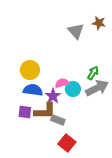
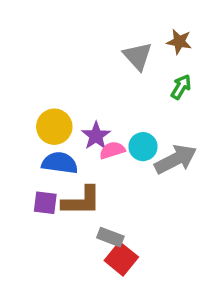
green arrow: (93, 73) -> (181, 87), moved
cyan circle: (73, 89) -> (143, 147), moved
purple star: (53, 96) -> (96, 136), moved
gray rectangle: (58, 120) -> (110, 237), moved

